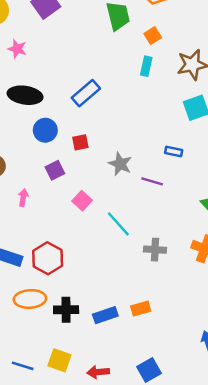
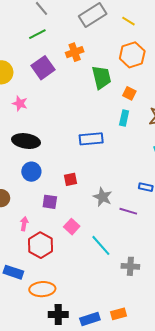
orange square: (153, 36) -> (129, 93), turned -32
blue rectangle: (86, 93) -> (91, 139), moved, turned 35
blue circle: (45, 130) -> (31, 172), moved
purple square: (55, 170) -> (50, 202), turned 35
red hexagon: (48, 258) -> (41, 245), moved
orange ellipse: (30, 299) -> (42, 289), moved

